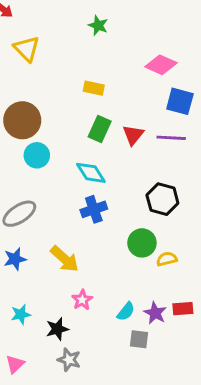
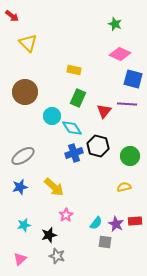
green star: (98, 25) -> (115, 24), moved
red triangle: (133, 135) -> (104, 111), moved
cyan circle: (37, 155) -> (52, 116), moved
black hexagon: (162, 199) -> (98, 146), moved
green circle: (142, 243) -> (130, 156), moved

